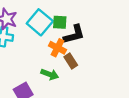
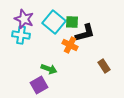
brown rectangle: (71, 61) -> (104, 66), moved
green arrow: (50, 74) -> (49, 69), moved

